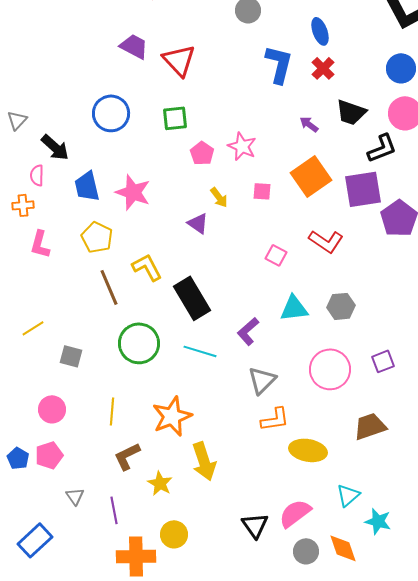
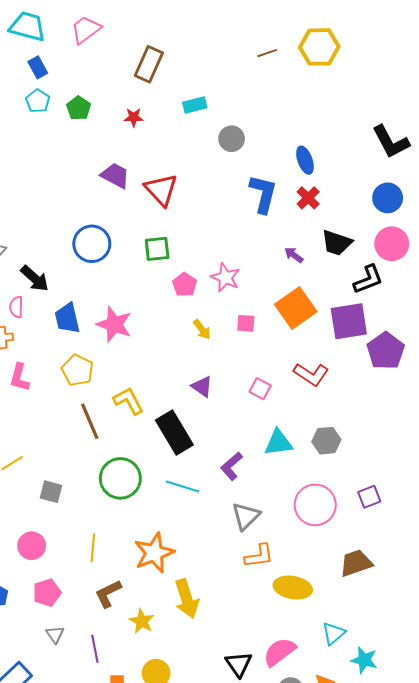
purple triangle: (198, 223) -> (202, 387), moved
pink pentagon: (49, 455) -> (47, 593), moved

